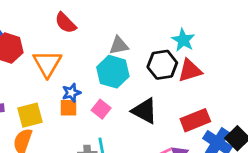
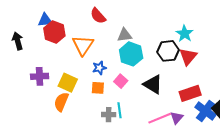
gray triangle: (119, 45) -> (125, 35), moved
red triangle: (190, 71) -> (188, 56), turned -36
orange square: (69, 108) -> (98, 88), moved
yellow square: (30, 115) -> (68, 83), turned 36

